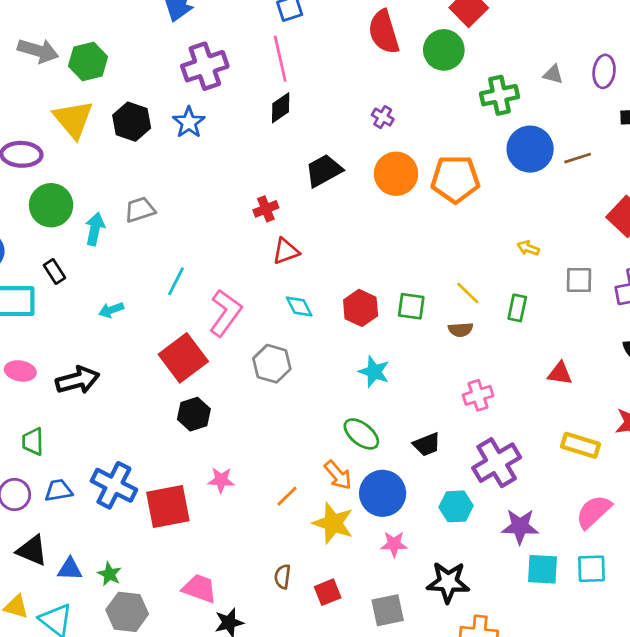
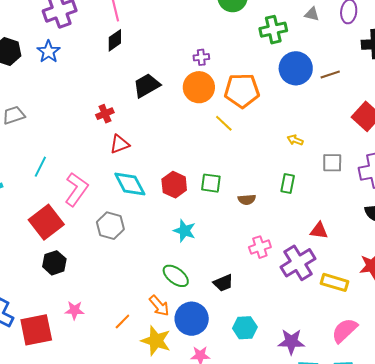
purple cross: (383, 117) -> (201, 57), moved, turned -35
yellow line: (468, 293) -> (224, 123), moved
cyan diamond: (299, 307) -> (130, 184), size x1.6
purple cross: (497, 463) -> (298, 263), moved

